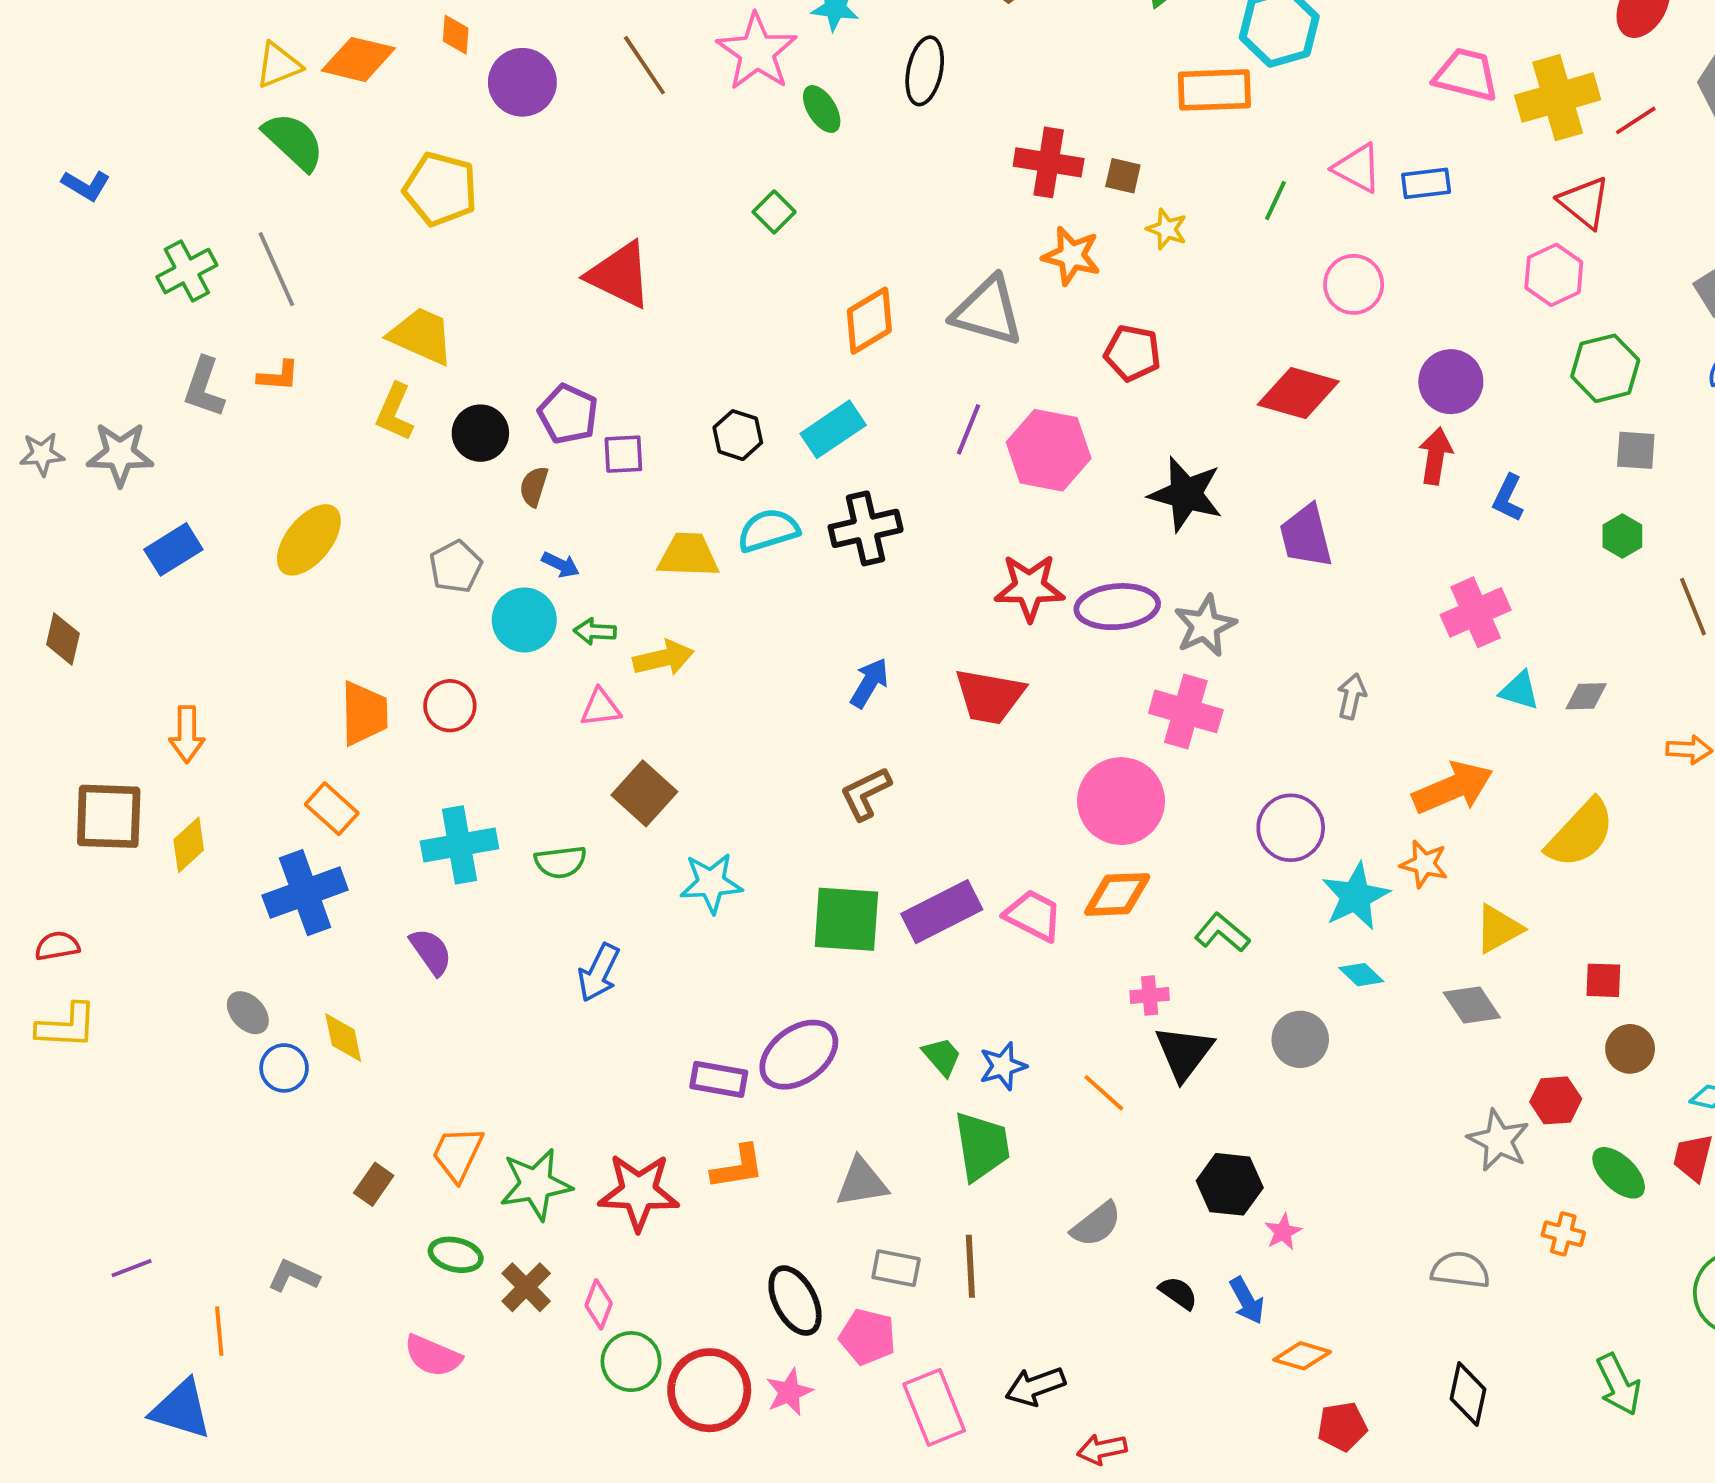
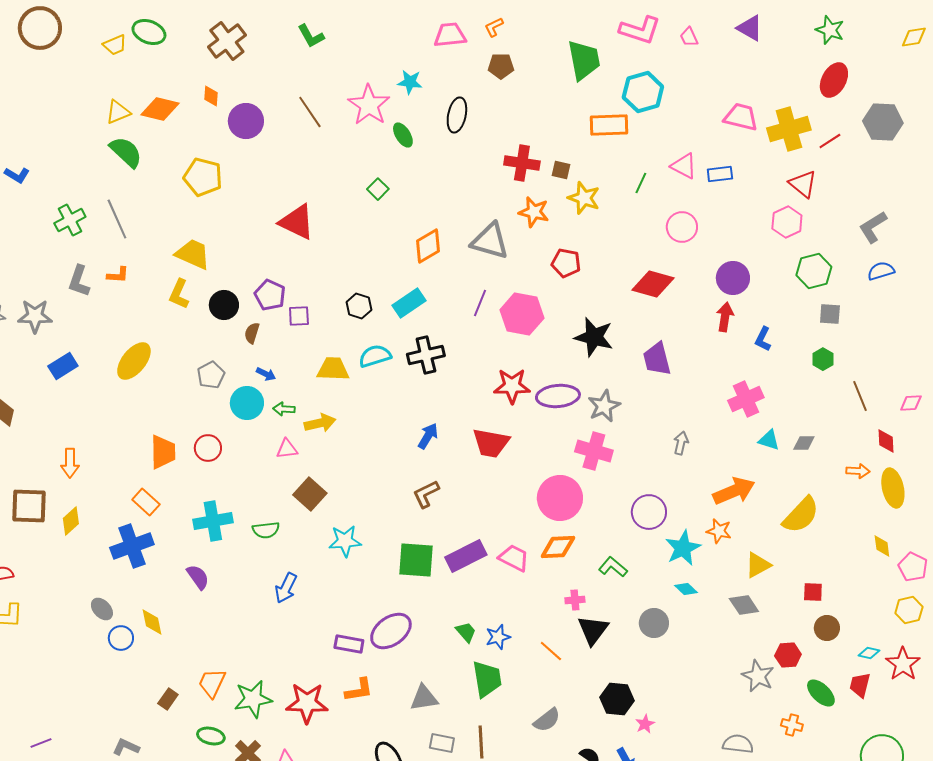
yellow star: (1167, 229) -> (584, 198), size x1.5

